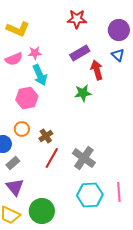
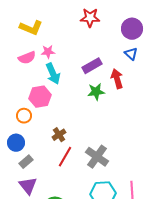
purple rectangle: (80, 53) -> (92, 66), moved
red arrow: (97, 70) -> (117, 79), moved
orange circle: (22, 129) -> (24, 116), moved

